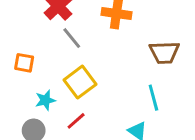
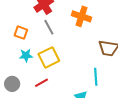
orange square: (24, 63) -> (21, 33), moved
cyan star: (45, 100) -> (26, 55), moved

